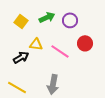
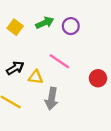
red circle: (85, 43) -> (98, 78), moved
yellow triangle: (36, 44) -> (36, 77), moved

